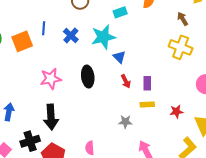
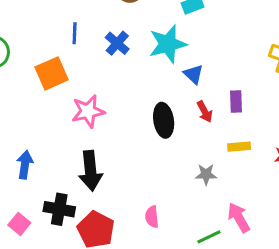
orange square: (22, 41) -> (52, 73), moved
black ellipse: (88, 77) -> (164, 120), moved
purple rectangle: (147, 83) -> (236, 101), moved
black cross: (30, 141) -> (59, 209), turned 30

